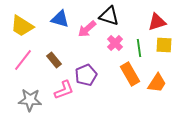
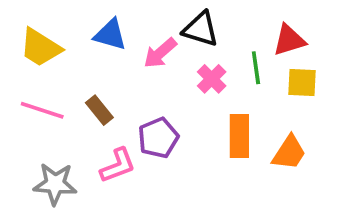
green line: (139, 48) -> (256, 68), moved
pink line: (23, 60) -> (42, 110), turned 70
orange rectangle: (130, 74) -> (239, 136), turned 30

